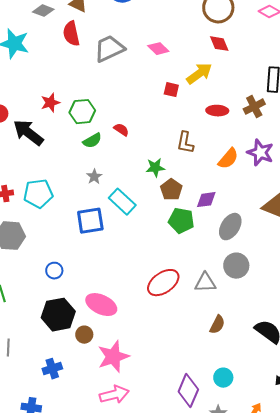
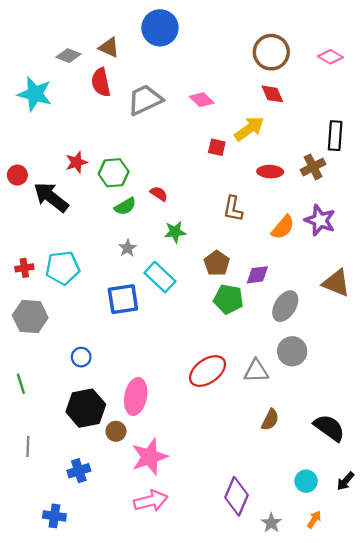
green star: (155, 168) -> (175, 232), moved
pink ellipse: (101, 305) -> (136, 397), turned 76
cyan circle: (223, 378) -> (306, 481), moved

